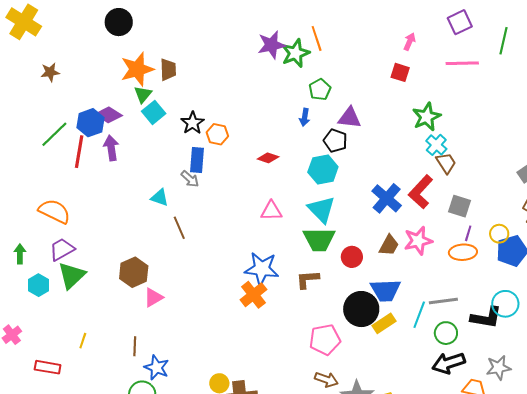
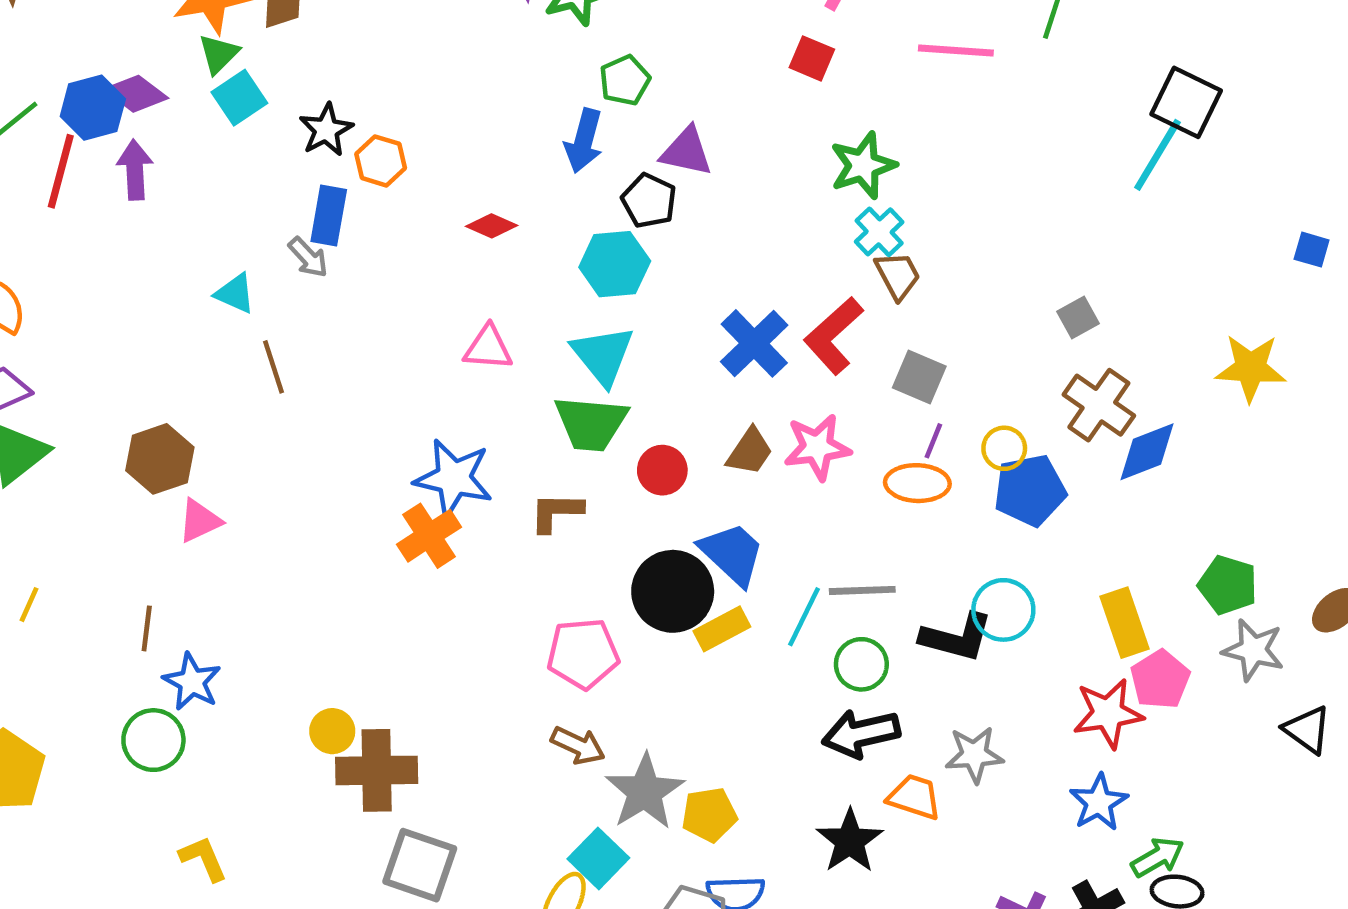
blue arrow: (305, 117) -> (584, 141), size x1.5
blue trapezoid: (385, 290) -> (732, 554), turned -140

